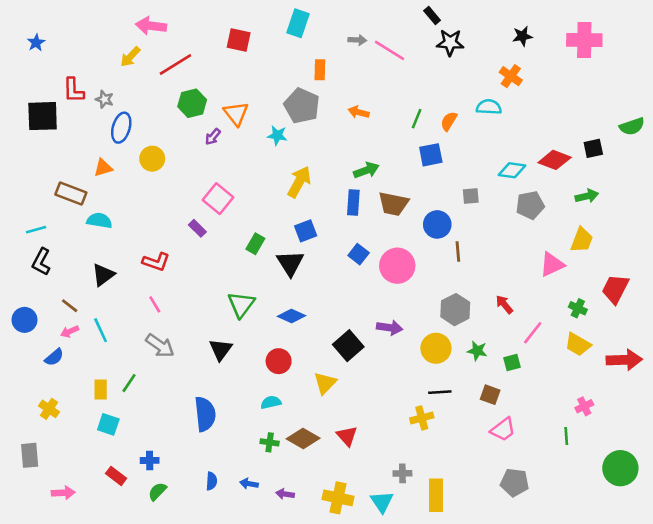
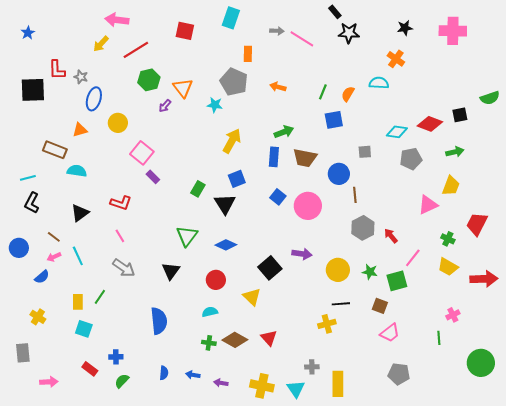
pink square: (218, 199) -> (142, 153), moved
gray hexagon: (455, 310) -> (363, 228), moved
green square: (512, 362) -> (397, 281), size x1.5
yellow triangle: (325, 383) -> (252, 297), turned -30

